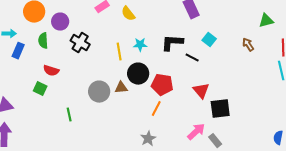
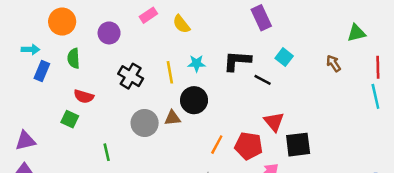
purple circle: (60, 22) -> (109, 33), moved
black cross: (80, 43) -> (131, 76), moved
red pentagon: (162, 85) -> (249, 146), moved

